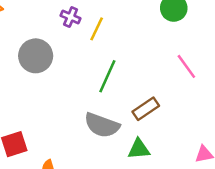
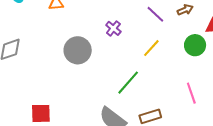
yellow line: (97, 29) -> (151, 48), moved

